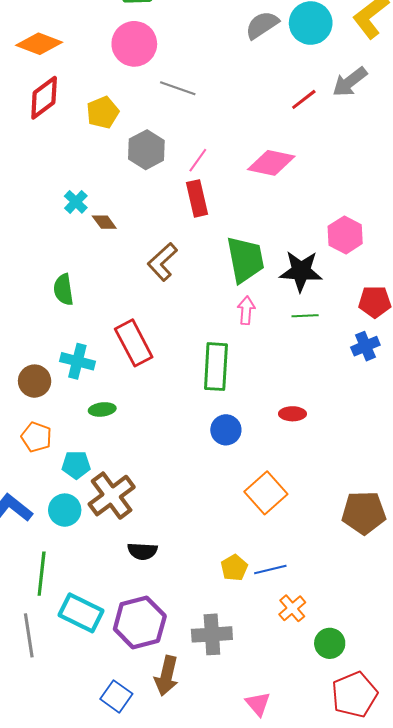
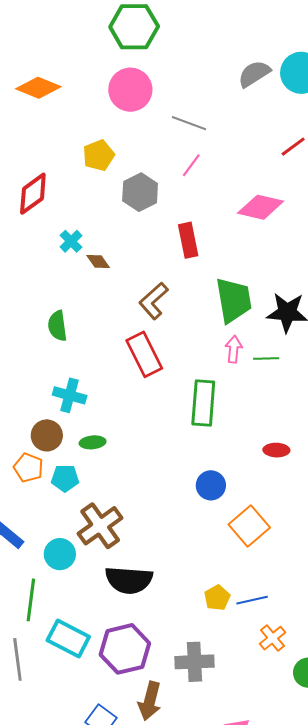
gray line: (178, 88) -> (189, 123), moved
red diamond: (44, 98) -> (33, 194), moved
pink line: (198, 160) -> (191, 165), moved
green line: (305, 316) -> (266, 359), moved
red rectangle: (134, 343) -> (144, 354), moved
brown circle: (35, 381) -> (47, 435), moved
blue circle: (226, 430) -> (211, 485), moved
cyan pentagon: (76, 465) -> (65, 478), moved
cyan circle: (65, 510) -> (60, 554), moved
black semicircle: (142, 551) -> (129, 580), size x1.6

